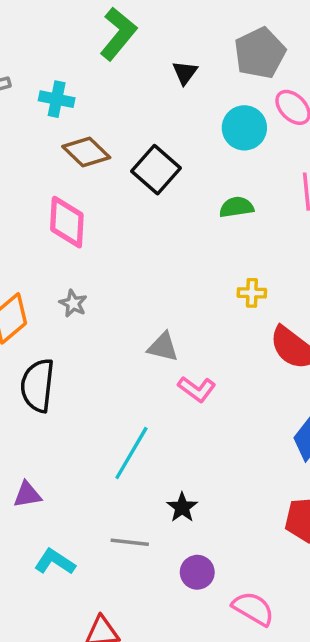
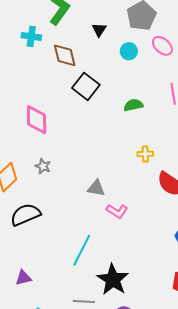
cyan cross: (57, 99) -> (31, 36), moved
cyan circle: (244, 128) -> (129, 51), moved, size x0.7
brown diamond: (86, 152) -> (65, 55), moved, turned 36
black semicircle: (38, 385) -> (25, 215), turned 64
black star: (182, 507) -> (113, 280), size x1.8

